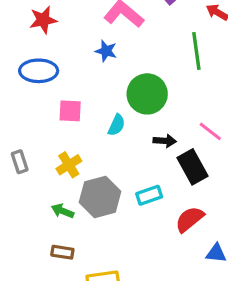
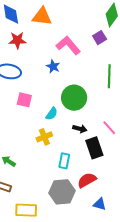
yellow cross: (69, 165) -> (44, 137), moved
cyan rectangle: (149, 195) -> (64, 161), turned -70
gray hexagon: (100, 197) -> (62, 192), moved

